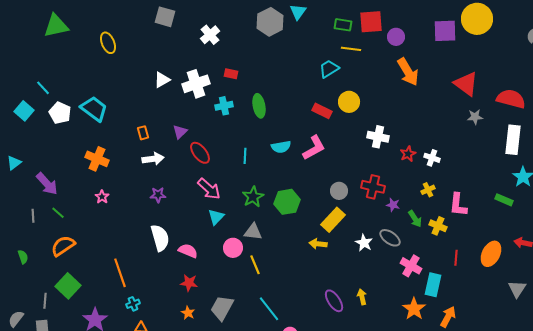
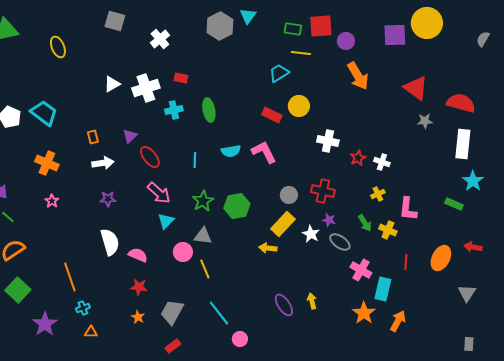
pink L-shape: (314, 148) -> (264, 152), turned -88
purple star: (393, 205) -> (329, 220), moved
white star: (364, 243) -> (311, 234), moved

